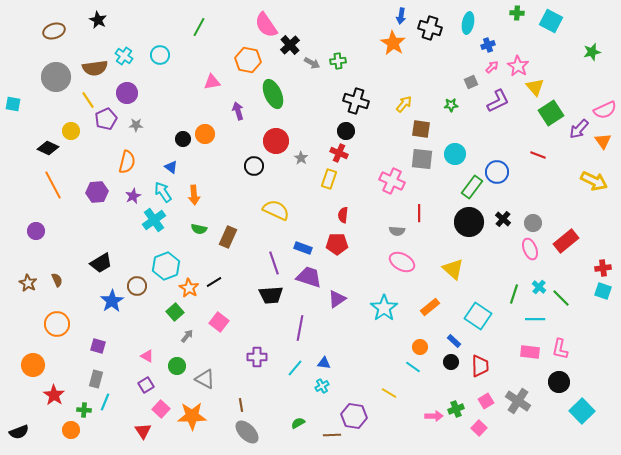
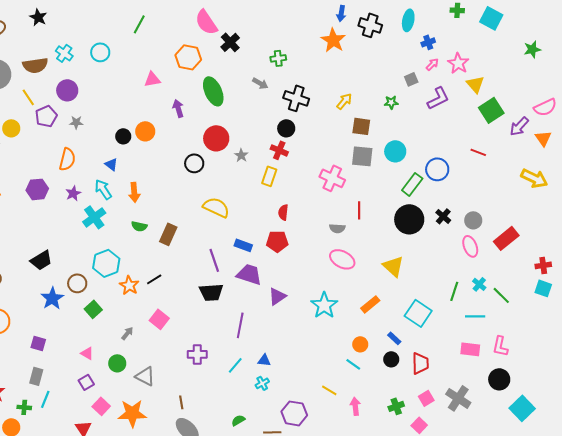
gray arrow: (312, 63) -> (260, 83), moved
green square: (175, 312) -> (93, 309), moved
pink arrow: (434, 416) -> (355, 406), moved, turned -96

